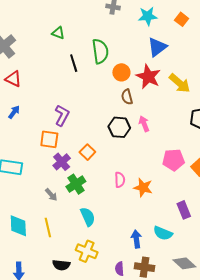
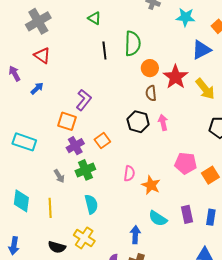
blue triangle: (157, 47) -> (201, 50), moved
cyan semicircle: (163, 233) -> (158, 218), moved

